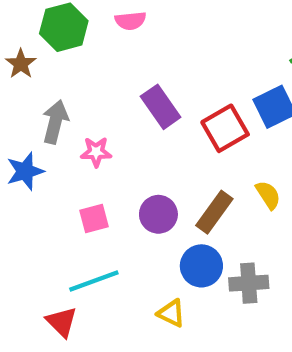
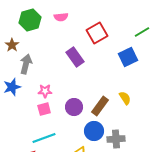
brown star: (21, 64) -> (12, 45), moved
red square: (225, 128) -> (97, 33), moved
pink star: (96, 152) -> (45, 91), moved

